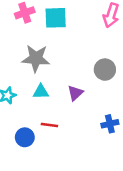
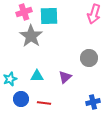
gray star: (36, 58) -> (31, 36), moved, turned 30
blue circle: (25, 137) -> (21, 99), moved

